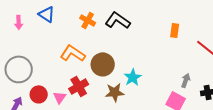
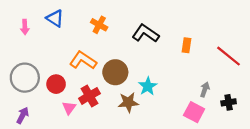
black L-shape: (118, 20) -> (146, 33), moved
orange rectangle: (175, 30) -> (186, 45), moved
red circle: (39, 94) -> (56, 84), moved

